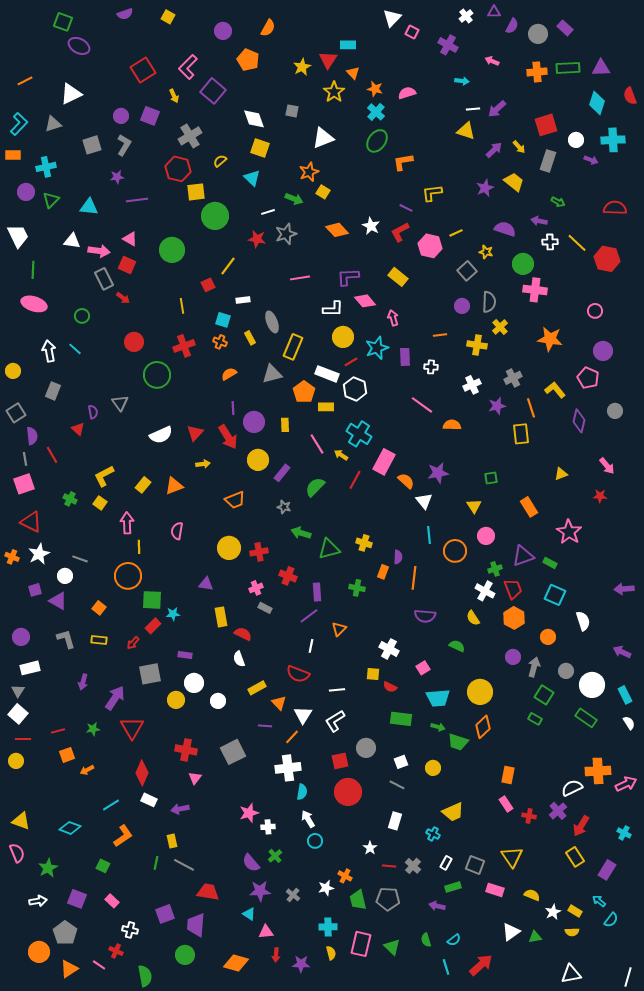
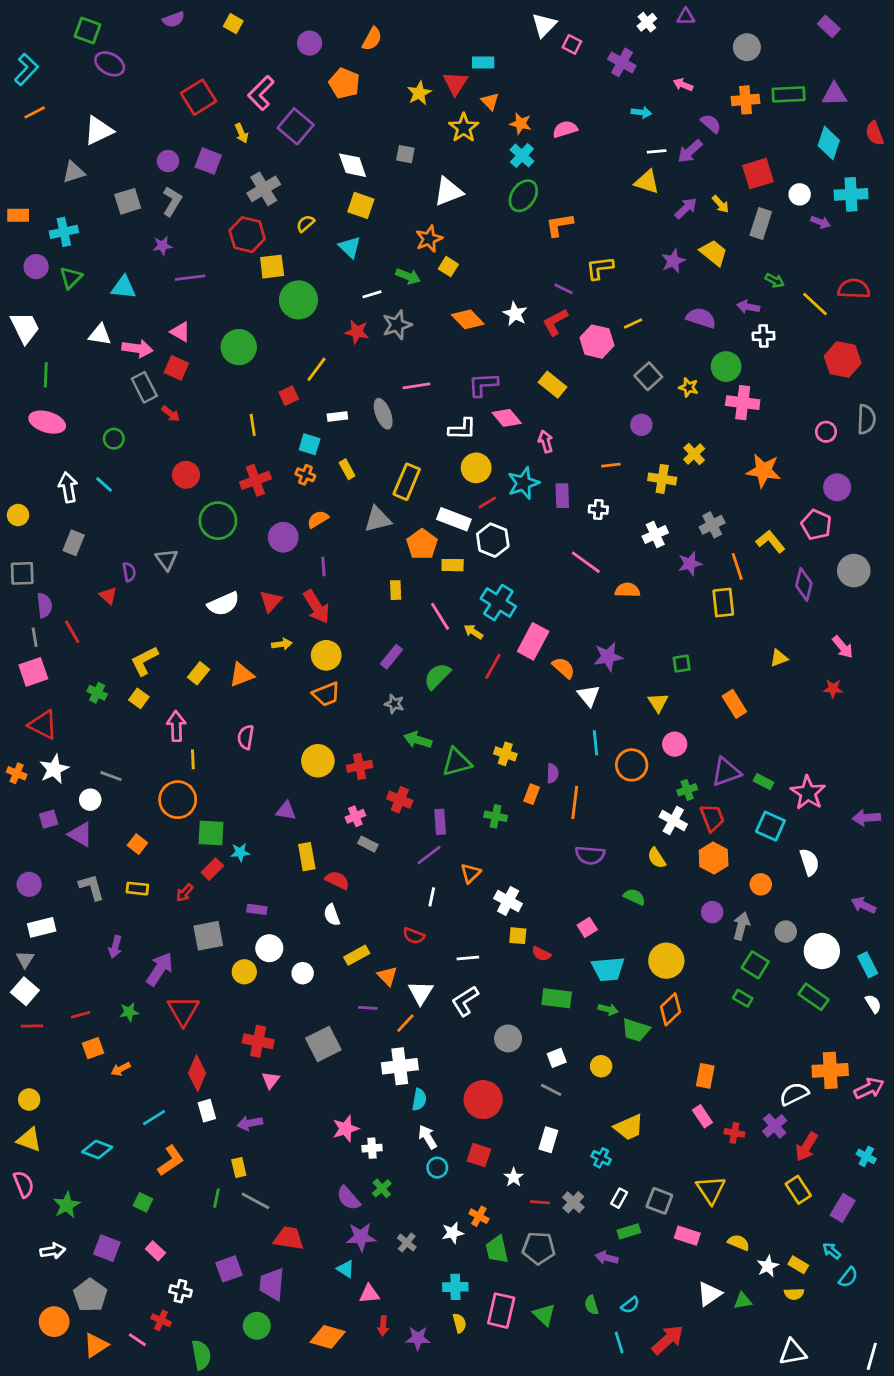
purple semicircle: (512, 26) -> (711, 124), moved, turned -77
purple rectangle: (565, 28) -> (829, 26), moved
cyan L-shape: (19, 124) -> (26, 69), moved
yellow line: (577, 243) -> (815, 304), moved
yellow star: (486, 252) -> (689, 387), moved
gray semicircle: (489, 302) -> (866, 419), moved
gray ellipse: (272, 322) -> (383, 414), moved
gray circle: (615, 411) -> (854, 571), size x1.5
gray square: (16, 413) -> (22, 573), turned 30
purple circle: (254, 422) -> (283, 537), moved
yellow circle: (258, 460) -> (326, 655), moved
pink star: (569, 532) -> (808, 793), moved
white cross: (389, 649) -> (508, 901), moved
red semicircle: (298, 674) -> (414, 936), size x0.7
yellow circle: (16, 761) -> (29, 1100), moved
red square: (340, 761) -> (479, 1155), moved, turned 30
white rectangle: (149, 800) -> (207, 1111), turned 49

